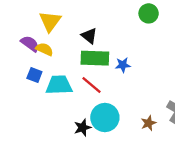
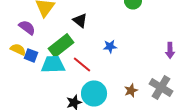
yellow semicircle: (44, 49) -> (18, 49), moved
green rectangle: (95, 58) -> (61, 45), moved, turned -40
brown star: (149, 123) -> (131, 90), moved

